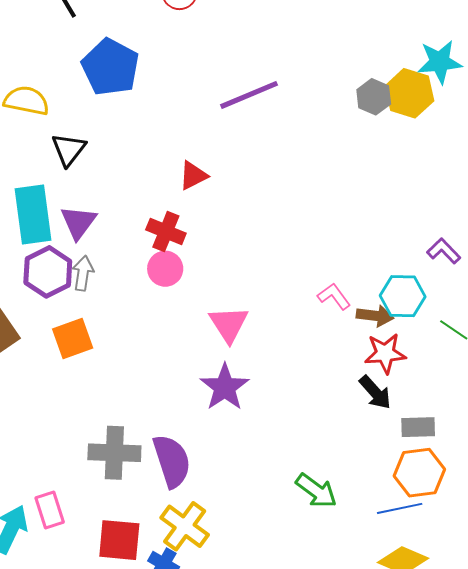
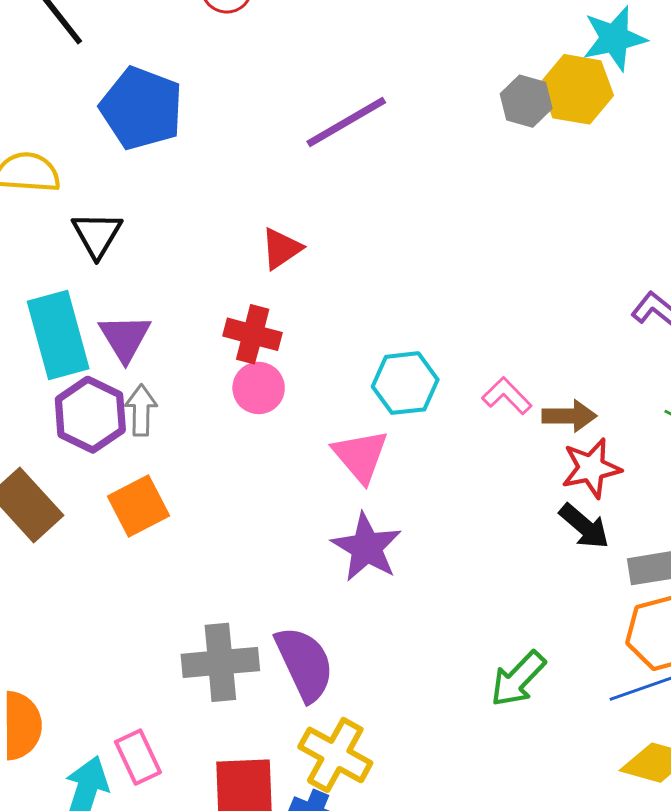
cyan hexagon: (403, 296) -> (405, 383), moved
green arrow: (316, 491) -> (518, 679), turned 105

